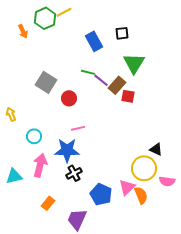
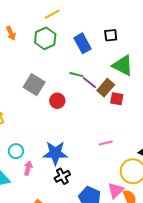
green hexagon: (45, 18) -> (45, 38), moved
green triangle: (134, 63) -> (123, 65), turned -35
pink line: (78, 128) -> (106, 143), moved
cyan circle: (34, 136) -> (16, 151), moved
pink arrow: (40, 165) -> (28, 168), size x0.6

